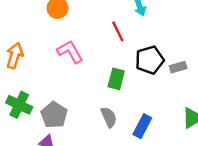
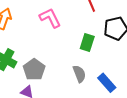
blue rectangle: (142, 126) -> (107, 83), turned -72

